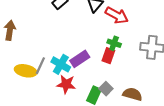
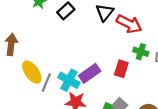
green cross: (114, 43) -> (141, 52), moved
yellow ellipse: (26, 71) -> (32, 72), moved, turned 45

